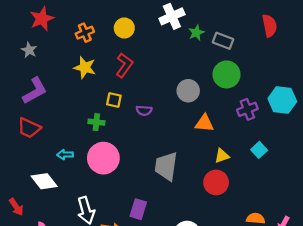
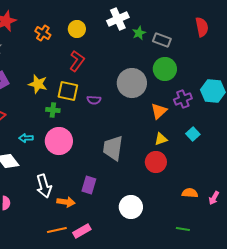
orange cross: (85, 33) -> (43, 33), turned -35
yellow star: (85, 67) -> (38, 84), moved
gray circle: (188, 91) -> (132, 83), size x1.5
yellow square: (114, 100) -> (68, 91), size x1.5
orange triangle: (204, 123) -> (159, 111), moved, turned -48

